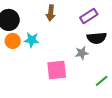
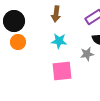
cyan star: (32, 40) -> (59, 41), moved

